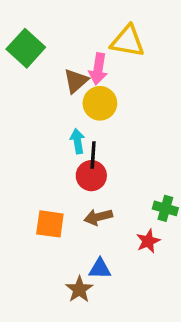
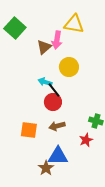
yellow circle: (100, 103) -> (69, 67), moved
cyan arrow: (78, 141) -> (45, 82), turned -64
black line: (93, 155) -> (54, 90), turned -42
blue triangle: (100, 269) -> (58, 156), size x1.5

